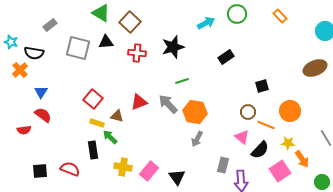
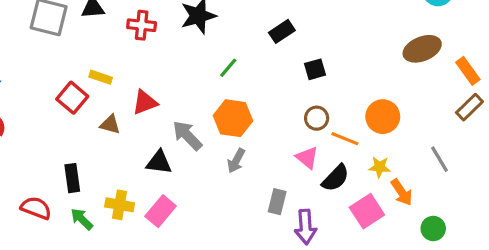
green line: (182, 81) -> (228, 68), moved, turned -32
black square: (262, 86) -> (315, 69), moved
gray arrow: (168, 104) -> (187, 135), moved
yellow rectangle: (97, 123) -> (101, 77), moved
green arrow: (110, 137) -> (82, 219), moved
black triangle: (177, 177) -> (159, 162), moved, turned -48

